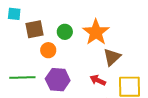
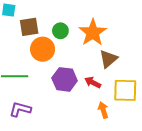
orange circle: (48, 50) -> (43, 49), size x1.5
purple hexagon: (58, 80) -> (65, 79), moved

